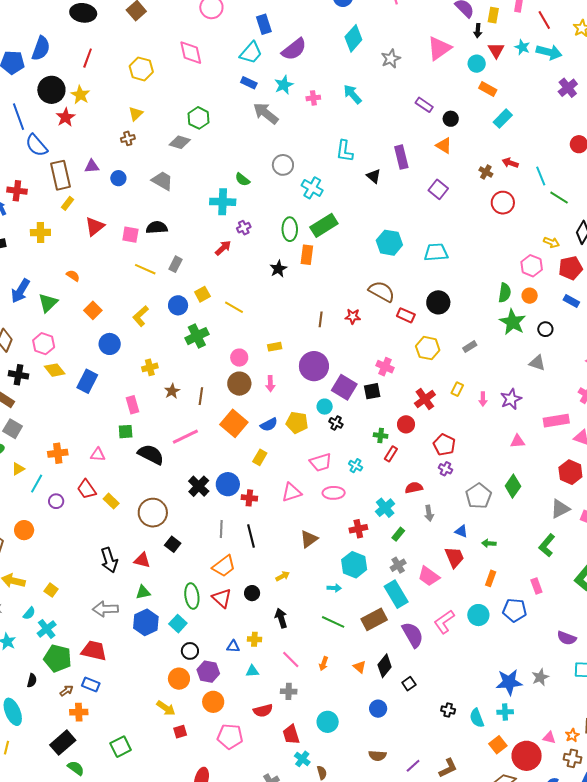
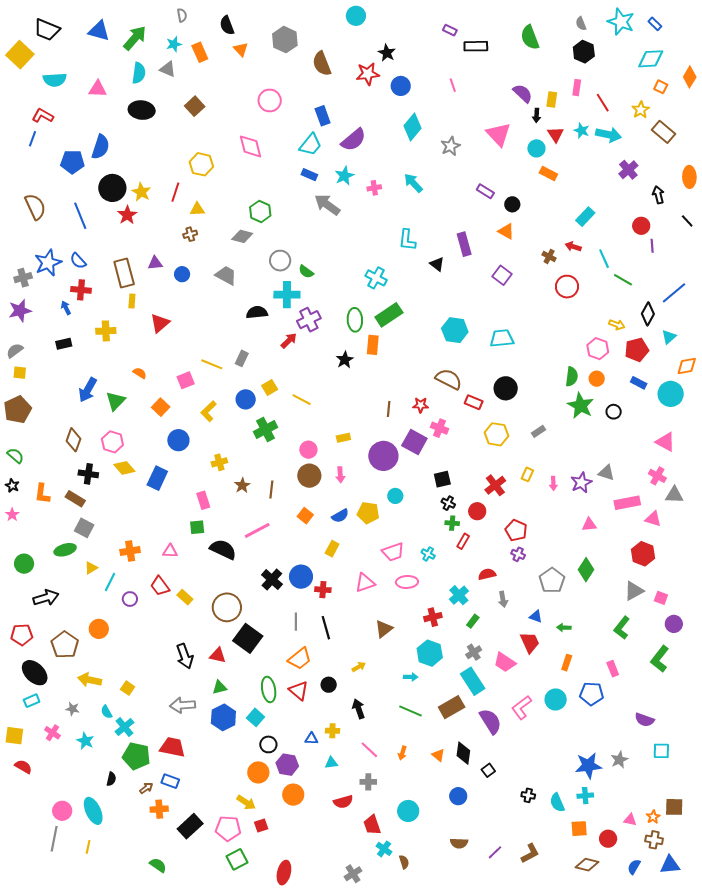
pink triangle: (439, 48) -> (499, 134), turned -36
red line: (88, 58) -> (175, 192), moved
yellow triangle: (136, 114) -> (197, 209), turned 42
cyan rectangle: (503, 119) -> (585, 217), moved
blue semicircle: (37, 145) -> (78, 261), moved, size x0.7
gray circle: (283, 165) -> (280, 261), moved
yellow rectangle: (68, 203) -> (132, 301), turned -32
black semicircle: (157, 228) -> (257, 312), moved
purple cross: (244, 228) -> (309, 320), size x1.6
pink square: (130, 235) -> (186, 380), moved, turned -30
gray triangle: (537, 363) -> (606, 473), moved
pink cross: (385, 367) -> (440, 428), moved
purple square: (344, 387) -> (414, 442), moved
orange square: (234, 423) -> (305, 516), size x0.6
black cross: (336, 423) -> (448, 503), moved
black square: (173, 544) -> (248, 638), size x1.8
cyan semicircle: (29, 613) -> (107, 712), turned 112
black diamond: (385, 666) -> (463, 753), turned -30
pink pentagon: (230, 736) -> (228, 828), moved
black rectangle: (63, 743) -> (190, 826), moved
orange square: (498, 745) -> (579, 829), turned 36
green square: (121, 747) -> (237, 859), moved
red circle: (527, 756) -> (608, 839), size x0.6

